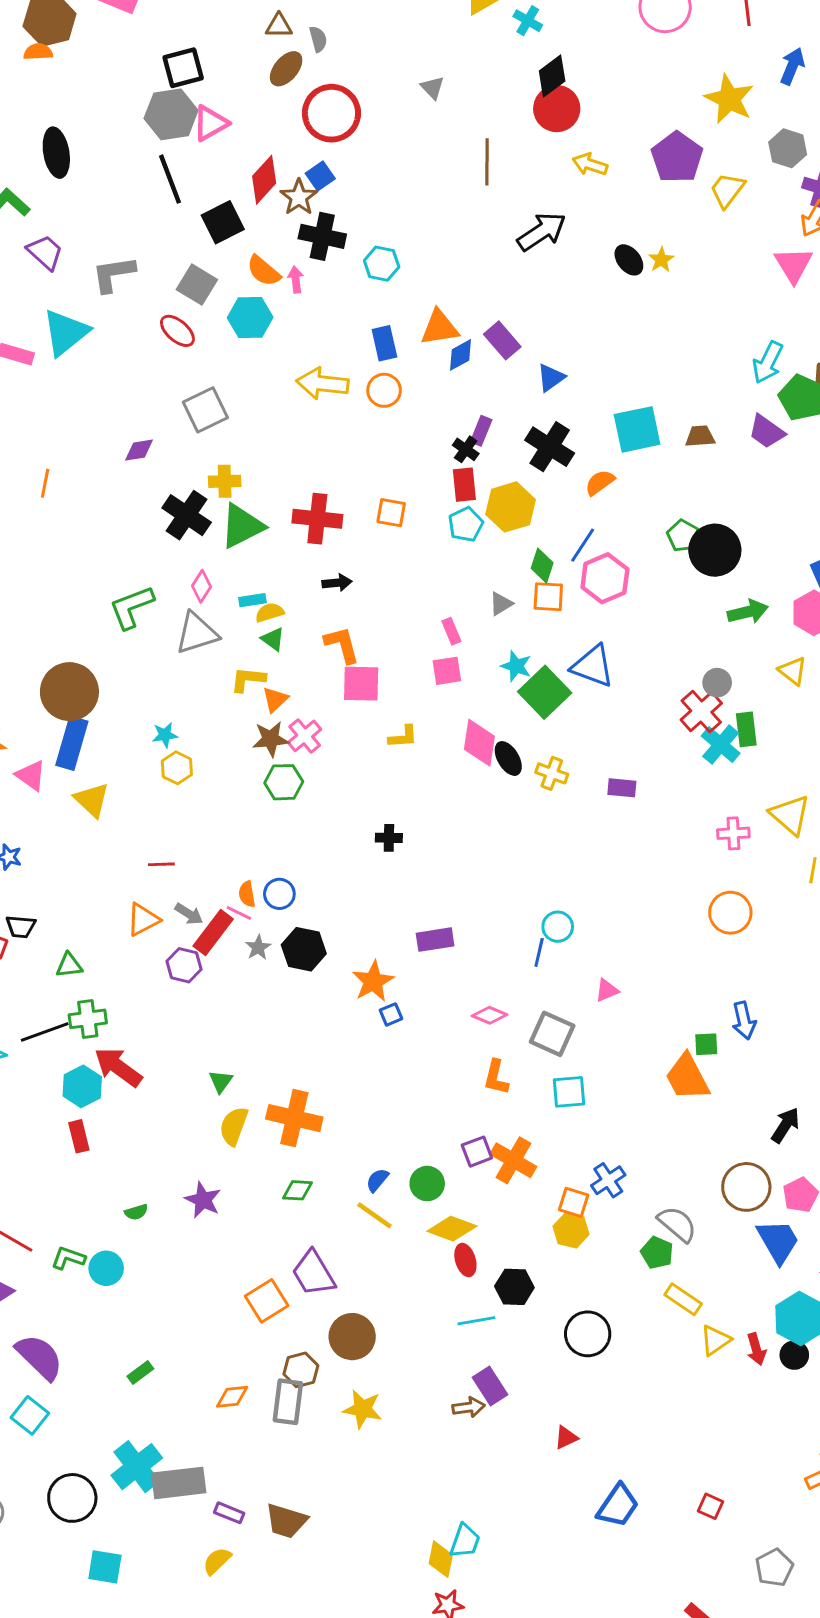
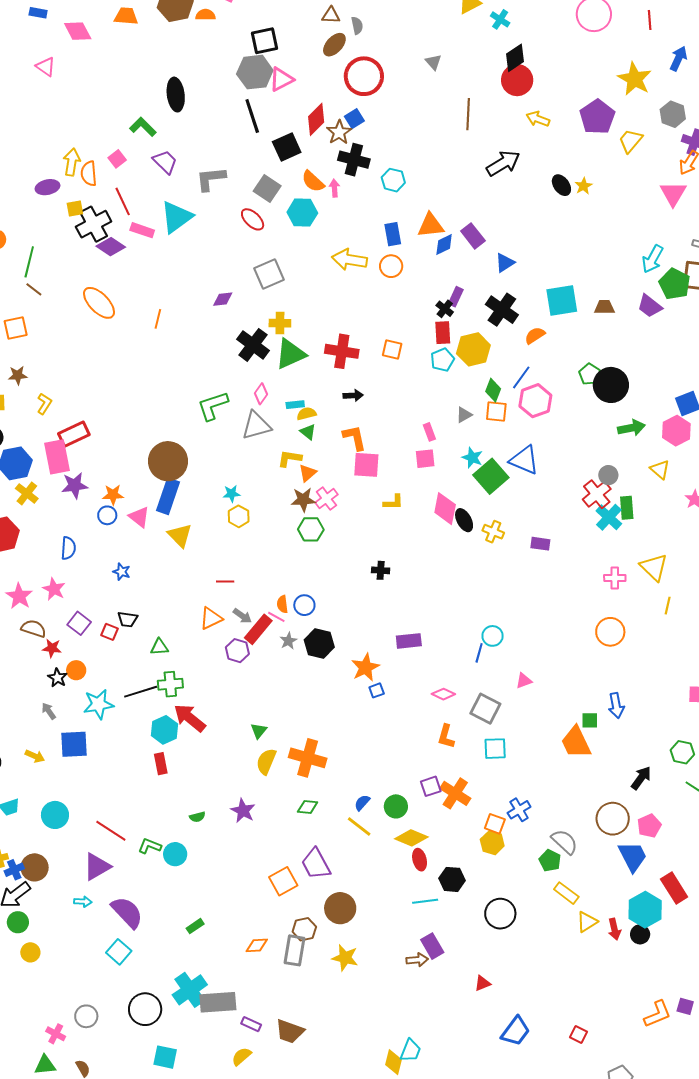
orange semicircle: (38, 52) -> (205, 15), moved

